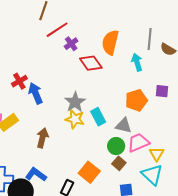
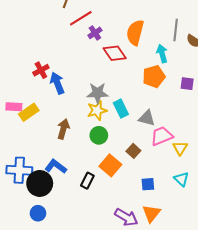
orange pentagon: (136, 100) -> (154, 77), moved
gray star: (75, 102) -> (98, 93), turned 30
yellow star: (75, 119) -> (97, 110), turned -30
green circle: (116, 146) -> (99, 135), moved
brown square: (119, 163) -> (133, 151), moved
cyan triangle: (152, 175) -> (181, 179), moved, size x0.7

